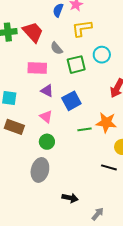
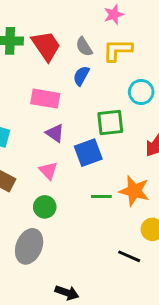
blue semicircle: (58, 10) -> (81, 76), moved
gray semicircle: (57, 48) -> (84, 47), moved
green square: (76, 65) -> (110, 123), moved

